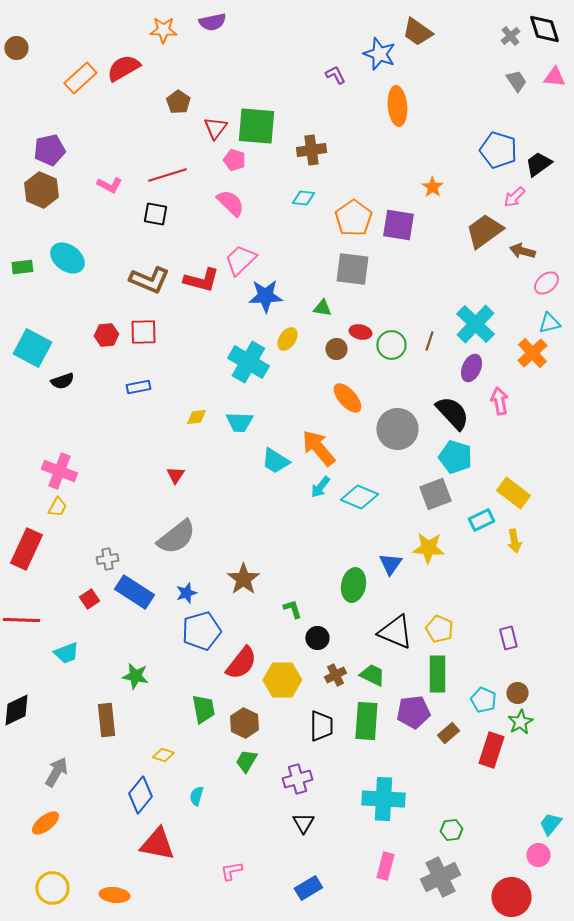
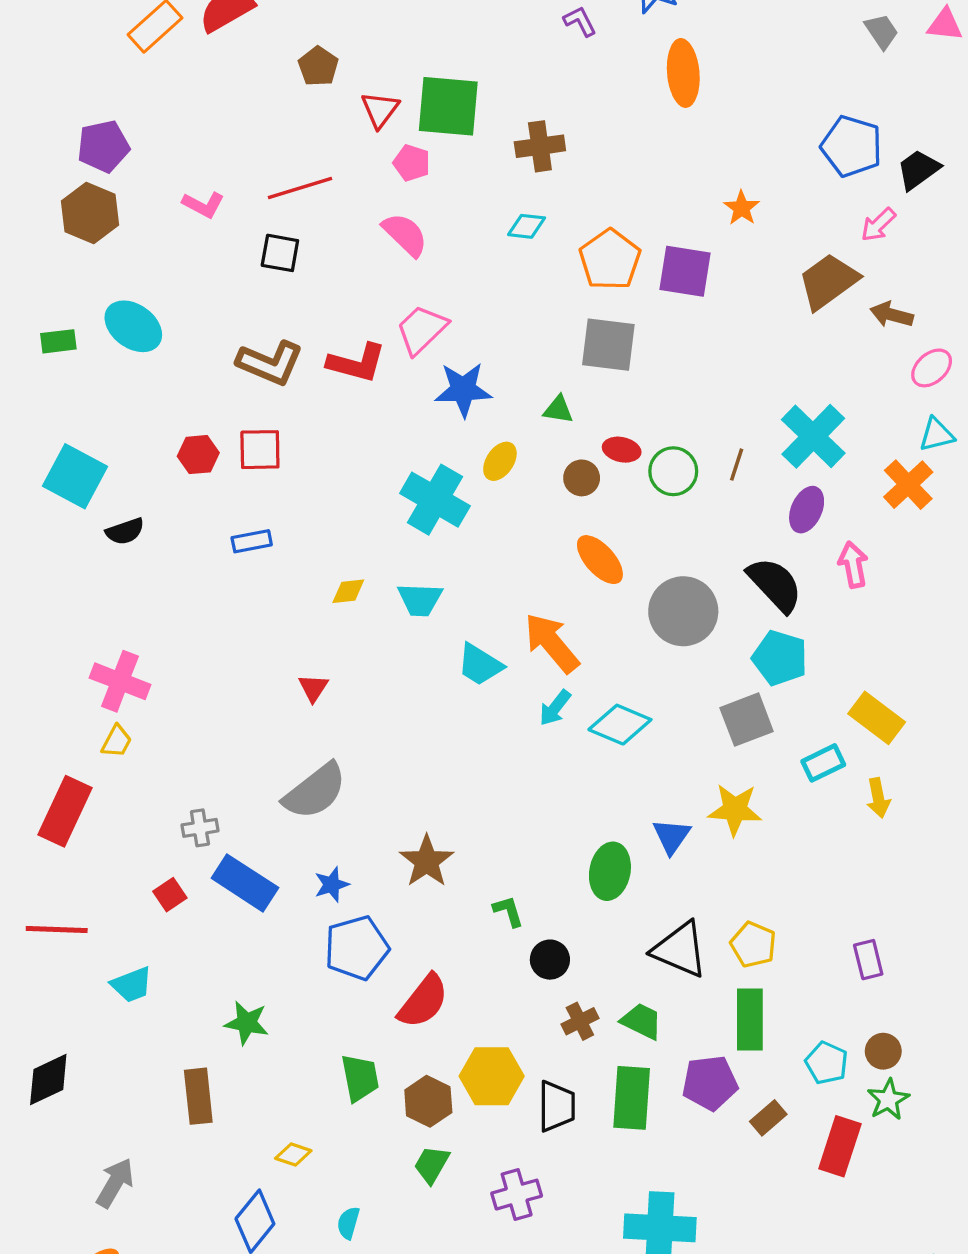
yellow hexagon: (282, 680) -> (492, 1076), moved

